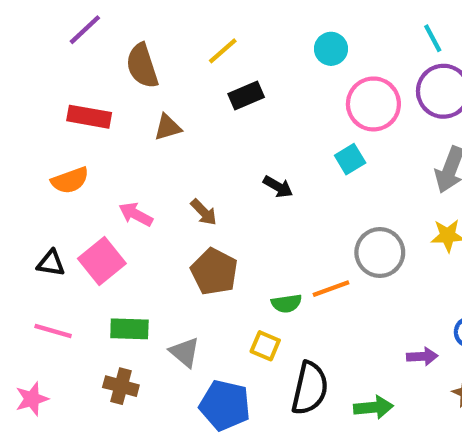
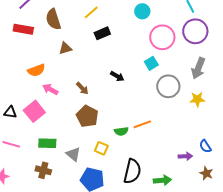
red rectangle: (89, 117) -> (23, 29), moved
orange semicircle: (70, 180) -> (36, 70), moved
gray circle: (380, 252) -> (168, 86), moved
yellow square: (265, 346) -> (101, 148), moved

